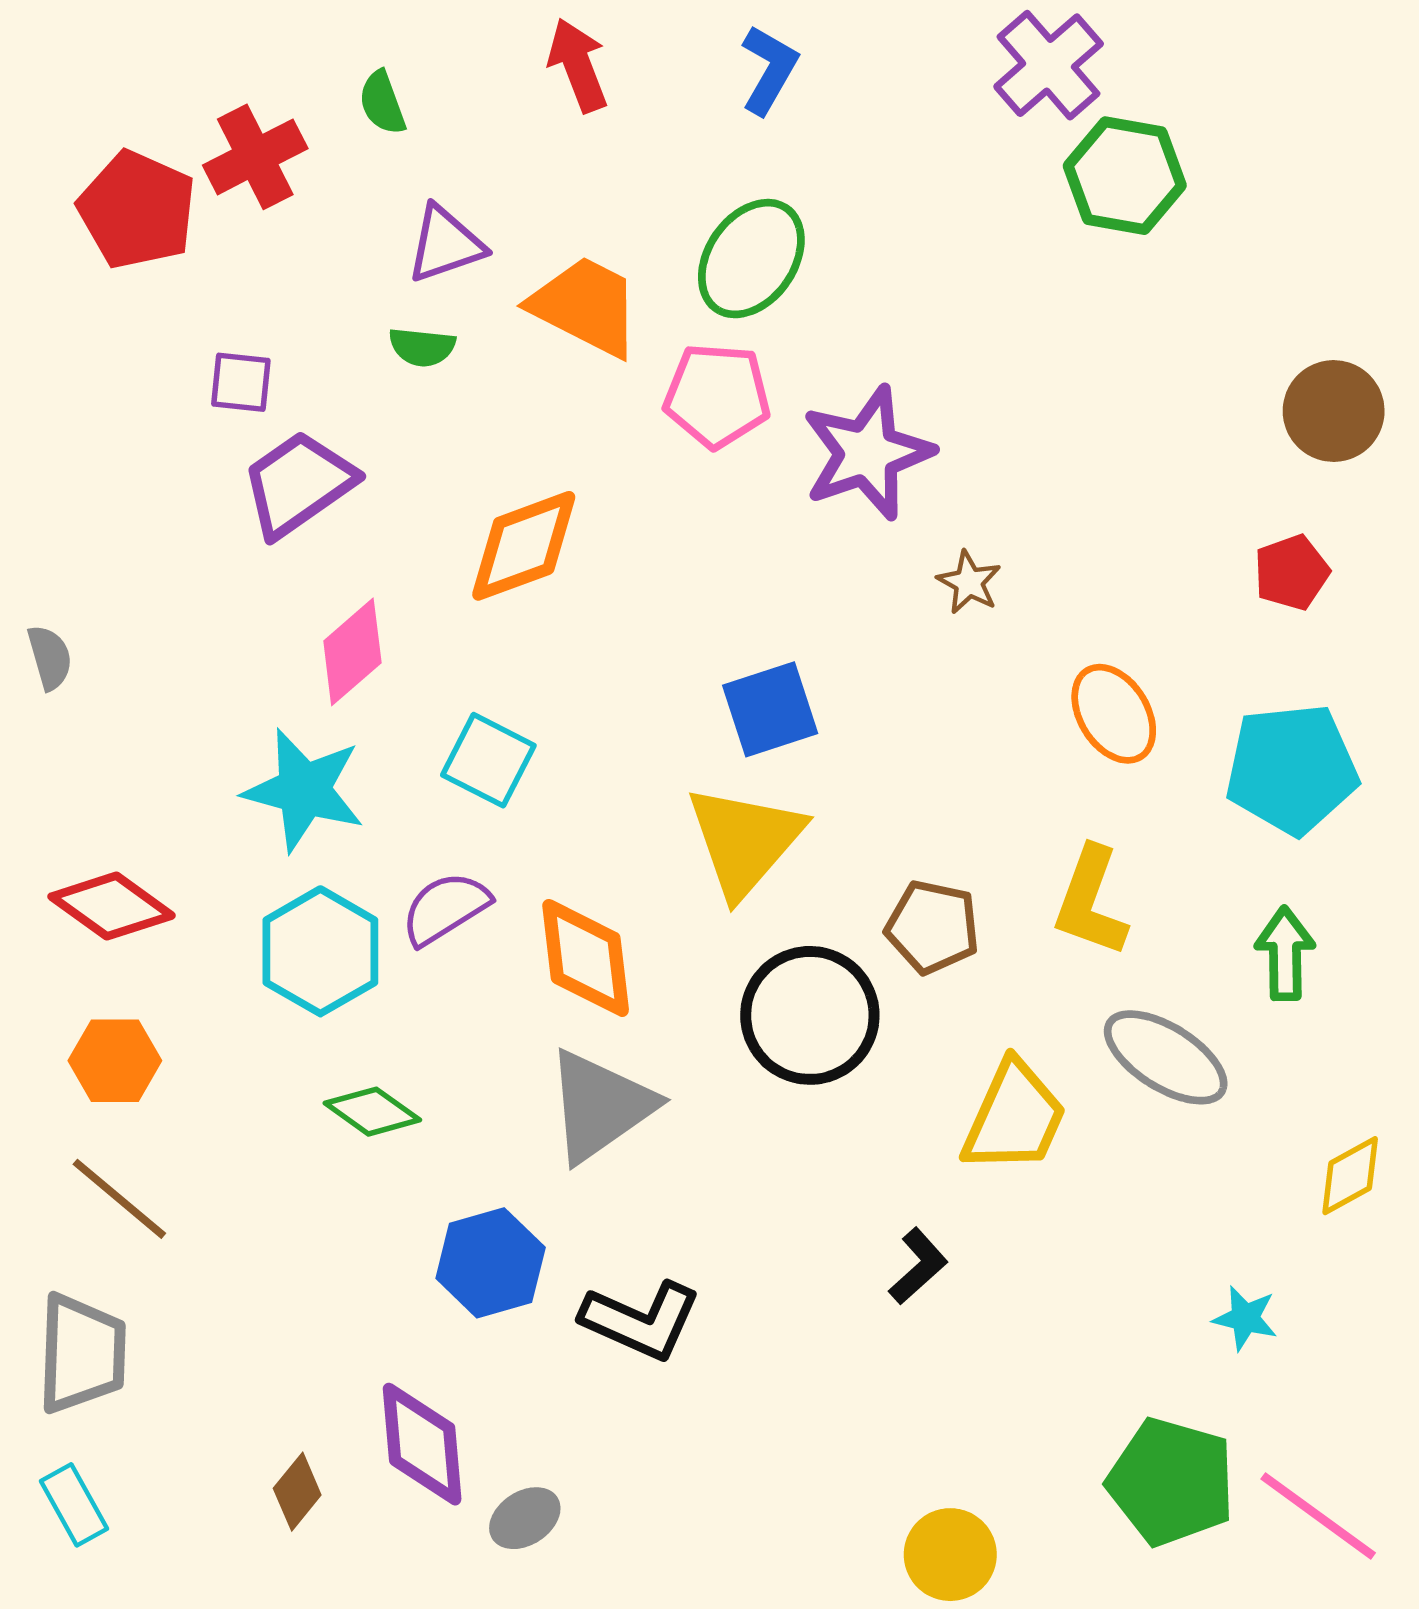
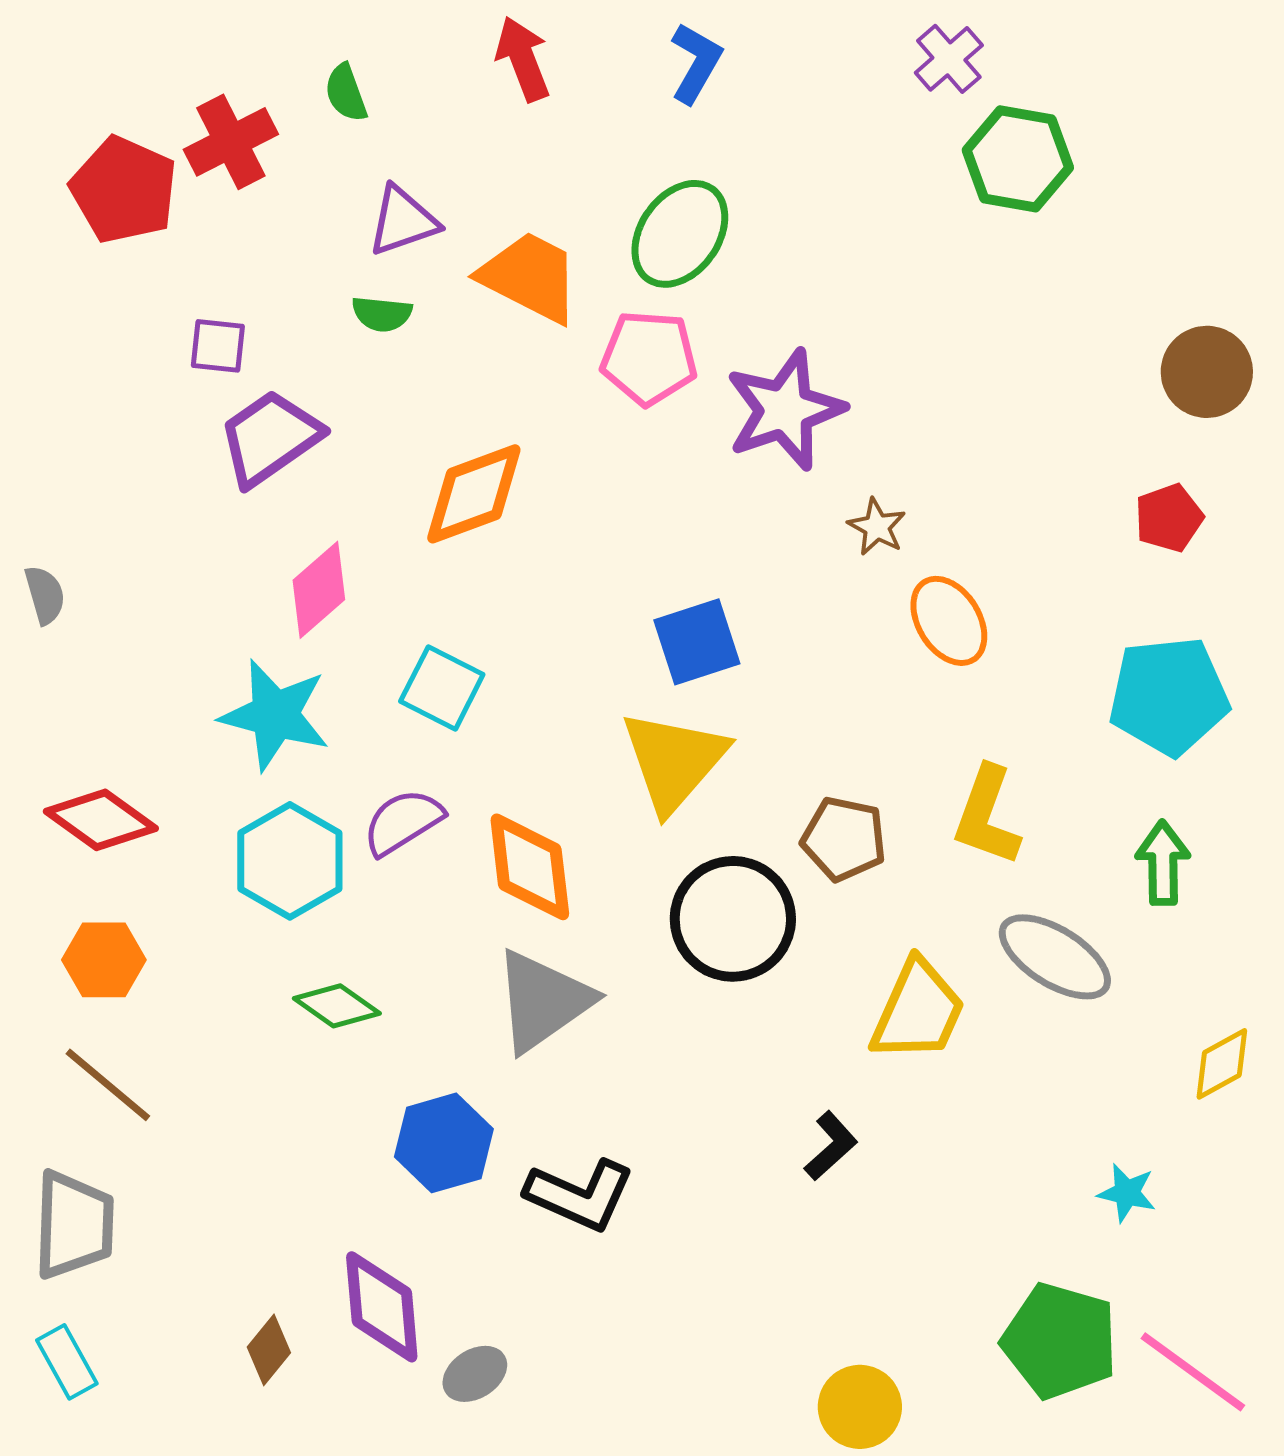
purple cross: (1049, 65) -> (949, 59), size x0.7
orange ellipse: (1114, 714) -> (949, 621), moved

